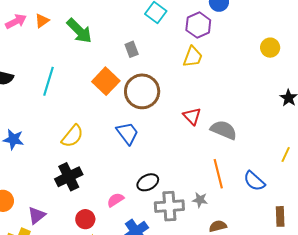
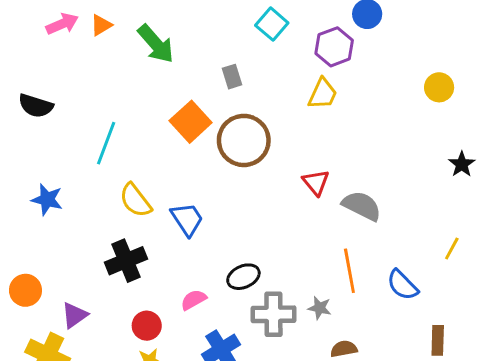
cyan line: (48, 81) -> (106, 143), moved
blue trapezoid: (127, 133) -> (187, 219), moved
yellow semicircle: (72, 136) -> (135, 200), turned 100

